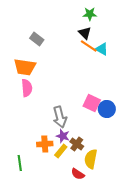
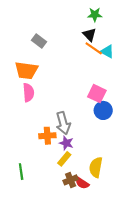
pink square: (92, 103) -> (97, 94), moved
blue circle: (107, 109) -> (103, 110), moved
orange cross: (45, 144) -> (47, 136), moved
brown cross: (77, 144) -> (71, 180), moved, turned 32

